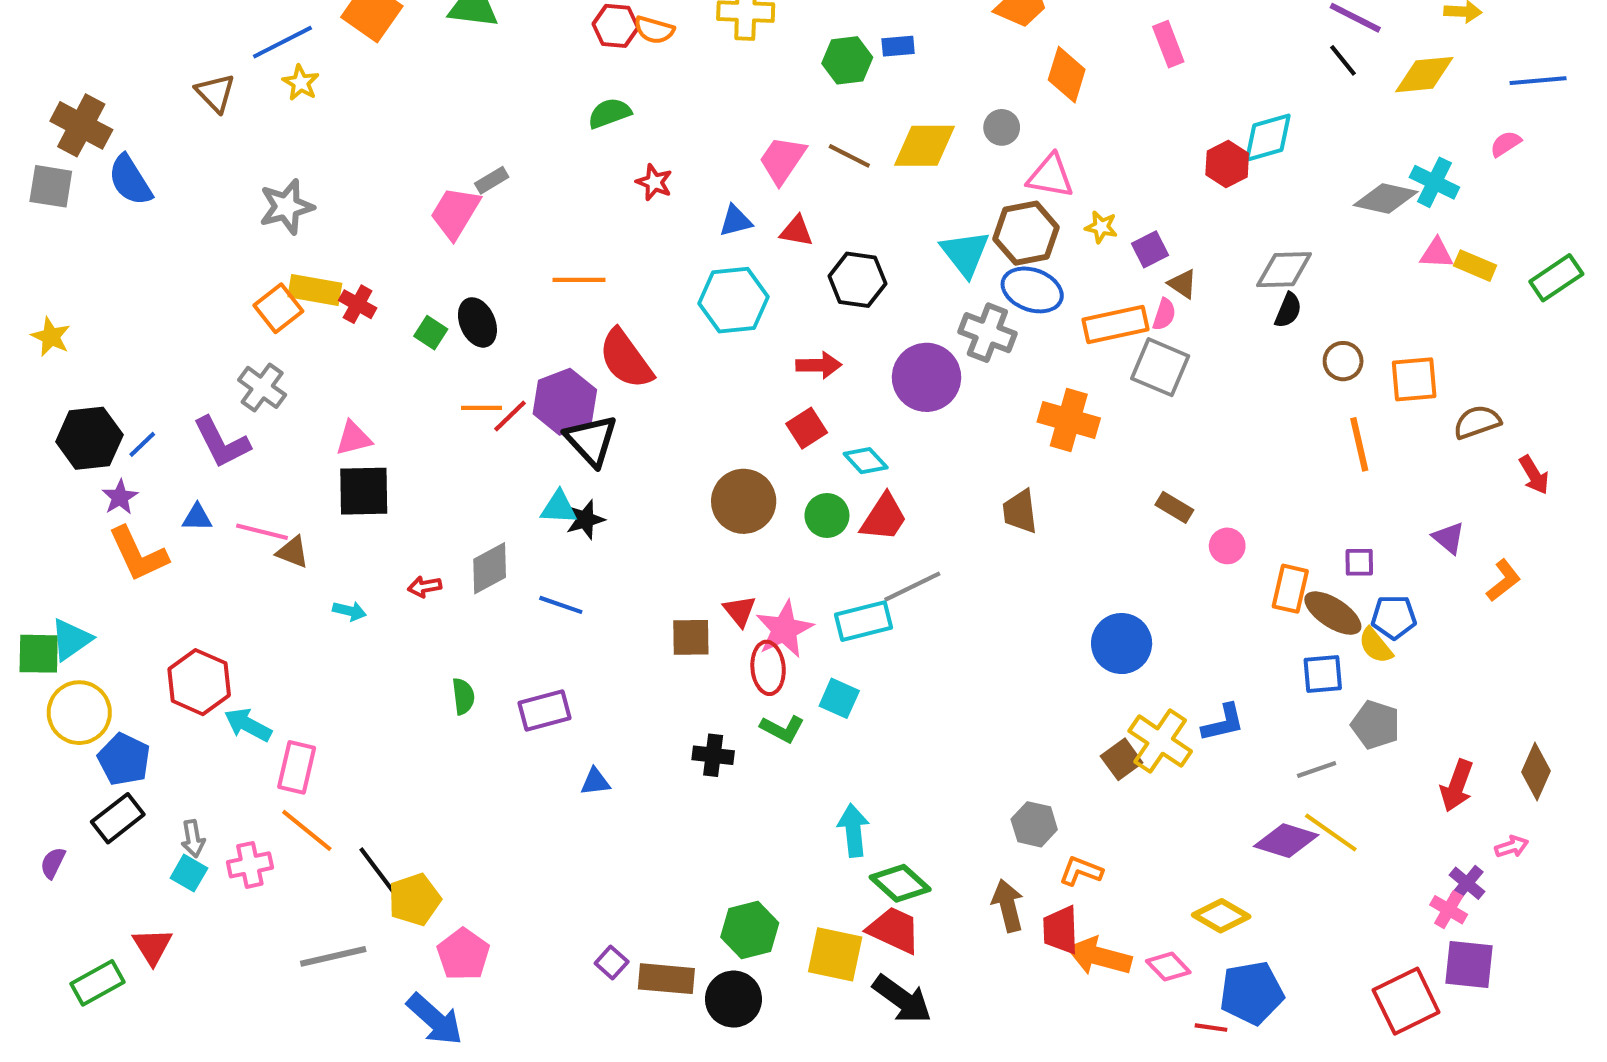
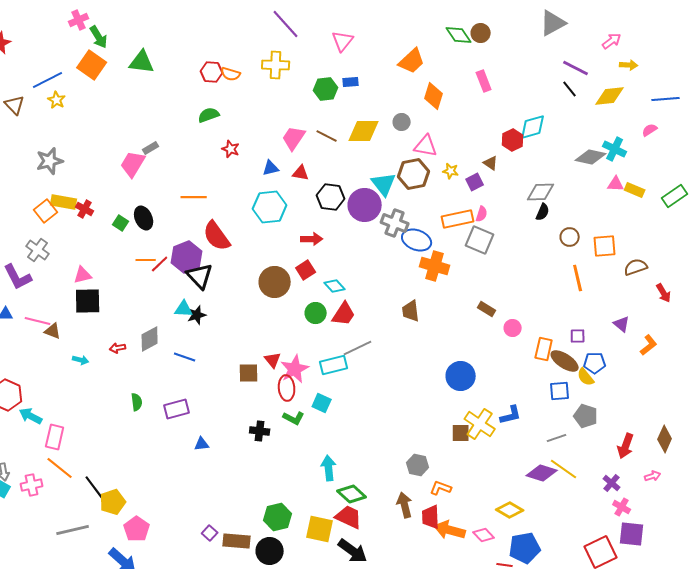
brown triangle: (1183, 284) -> (491, 163), moved
blue ellipse: (1032, 290) -> (417, 240), moved
purple circle: (927, 377) -> (365, 205), moved
brown circle: (744, 501) -> (275, 282), moved
brown square: (1122, 759) -> (461, 433), turned 36
purple cross: (1467, 883) -> (612, 483), moved

